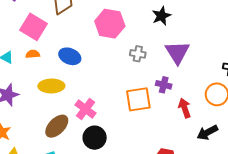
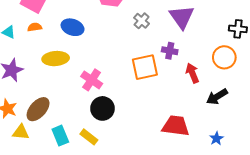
gray cross: (138, 54) -> (142, 21), turned 35
brown ellipse: (57, 126) -> (38, 109), moved

